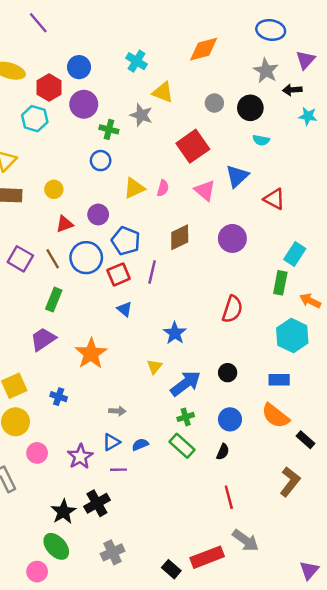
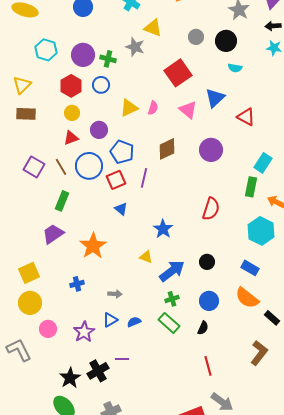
red hexagon: (49, 87) -> (71, 86), moved
black arrow: (292, 90) -> (273, 26), moved
purple circle: (84, 104) -> (83, 55), moved
yellow circle: (54, 189) -> (72, 113), moved
yellow triangle: (154, 367) -> (146, 257), turned -48
blue rectangle: (279, 380) -> (250, 268), turned 30
blue cross: (59, 397) -> (77, 284), moved, turned -32
purple line: (119, 470) -> (122, 359), moved

